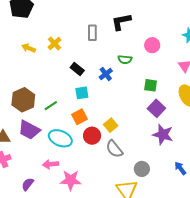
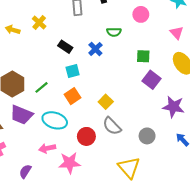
purple star: (163, 135) -> (173, 107), moved
red circle: (92, 136) -> (86, 136), moved
gray circle: (142, 169) -> (147, 136), moved

